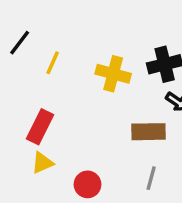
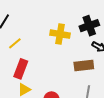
yellow line: (53, 63) -> (15, 43), moved, turned 32

